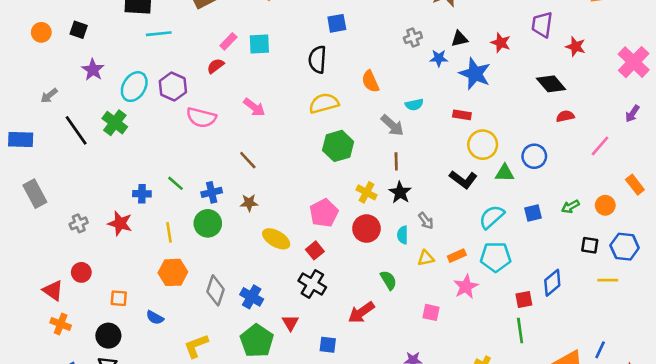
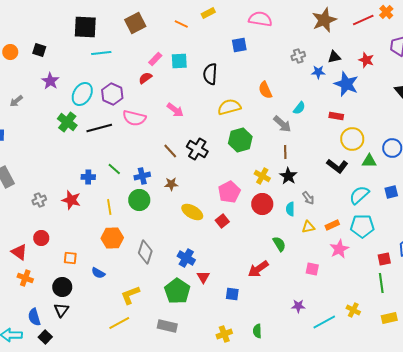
black semicircle: (317, 59) -> (210, 74), moved
cyan semicircle: (414, 105) -> (299, 108), turned -40
black line: (76, 130) -> (99, 128), moved, turned -70
black cross: (312, 284) -> (197, 149), moved
blue cross: (252, 297) -> (186, 258), moved

